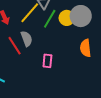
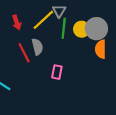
green line: (50, 19) -> (64, 28), turned -30
orange semicircle: (86, 48) -> (101, 49), moved

